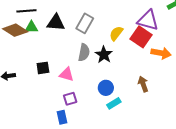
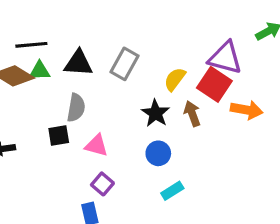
gray semicircle: (84, 52) -> (76, 108), moved
brown arrow: (143, 84) -> (192, 114), moved
blue circle: (106, 88) -> (158, 153), moved
purple square: (70, 99) -> (102, 184), turned -32

